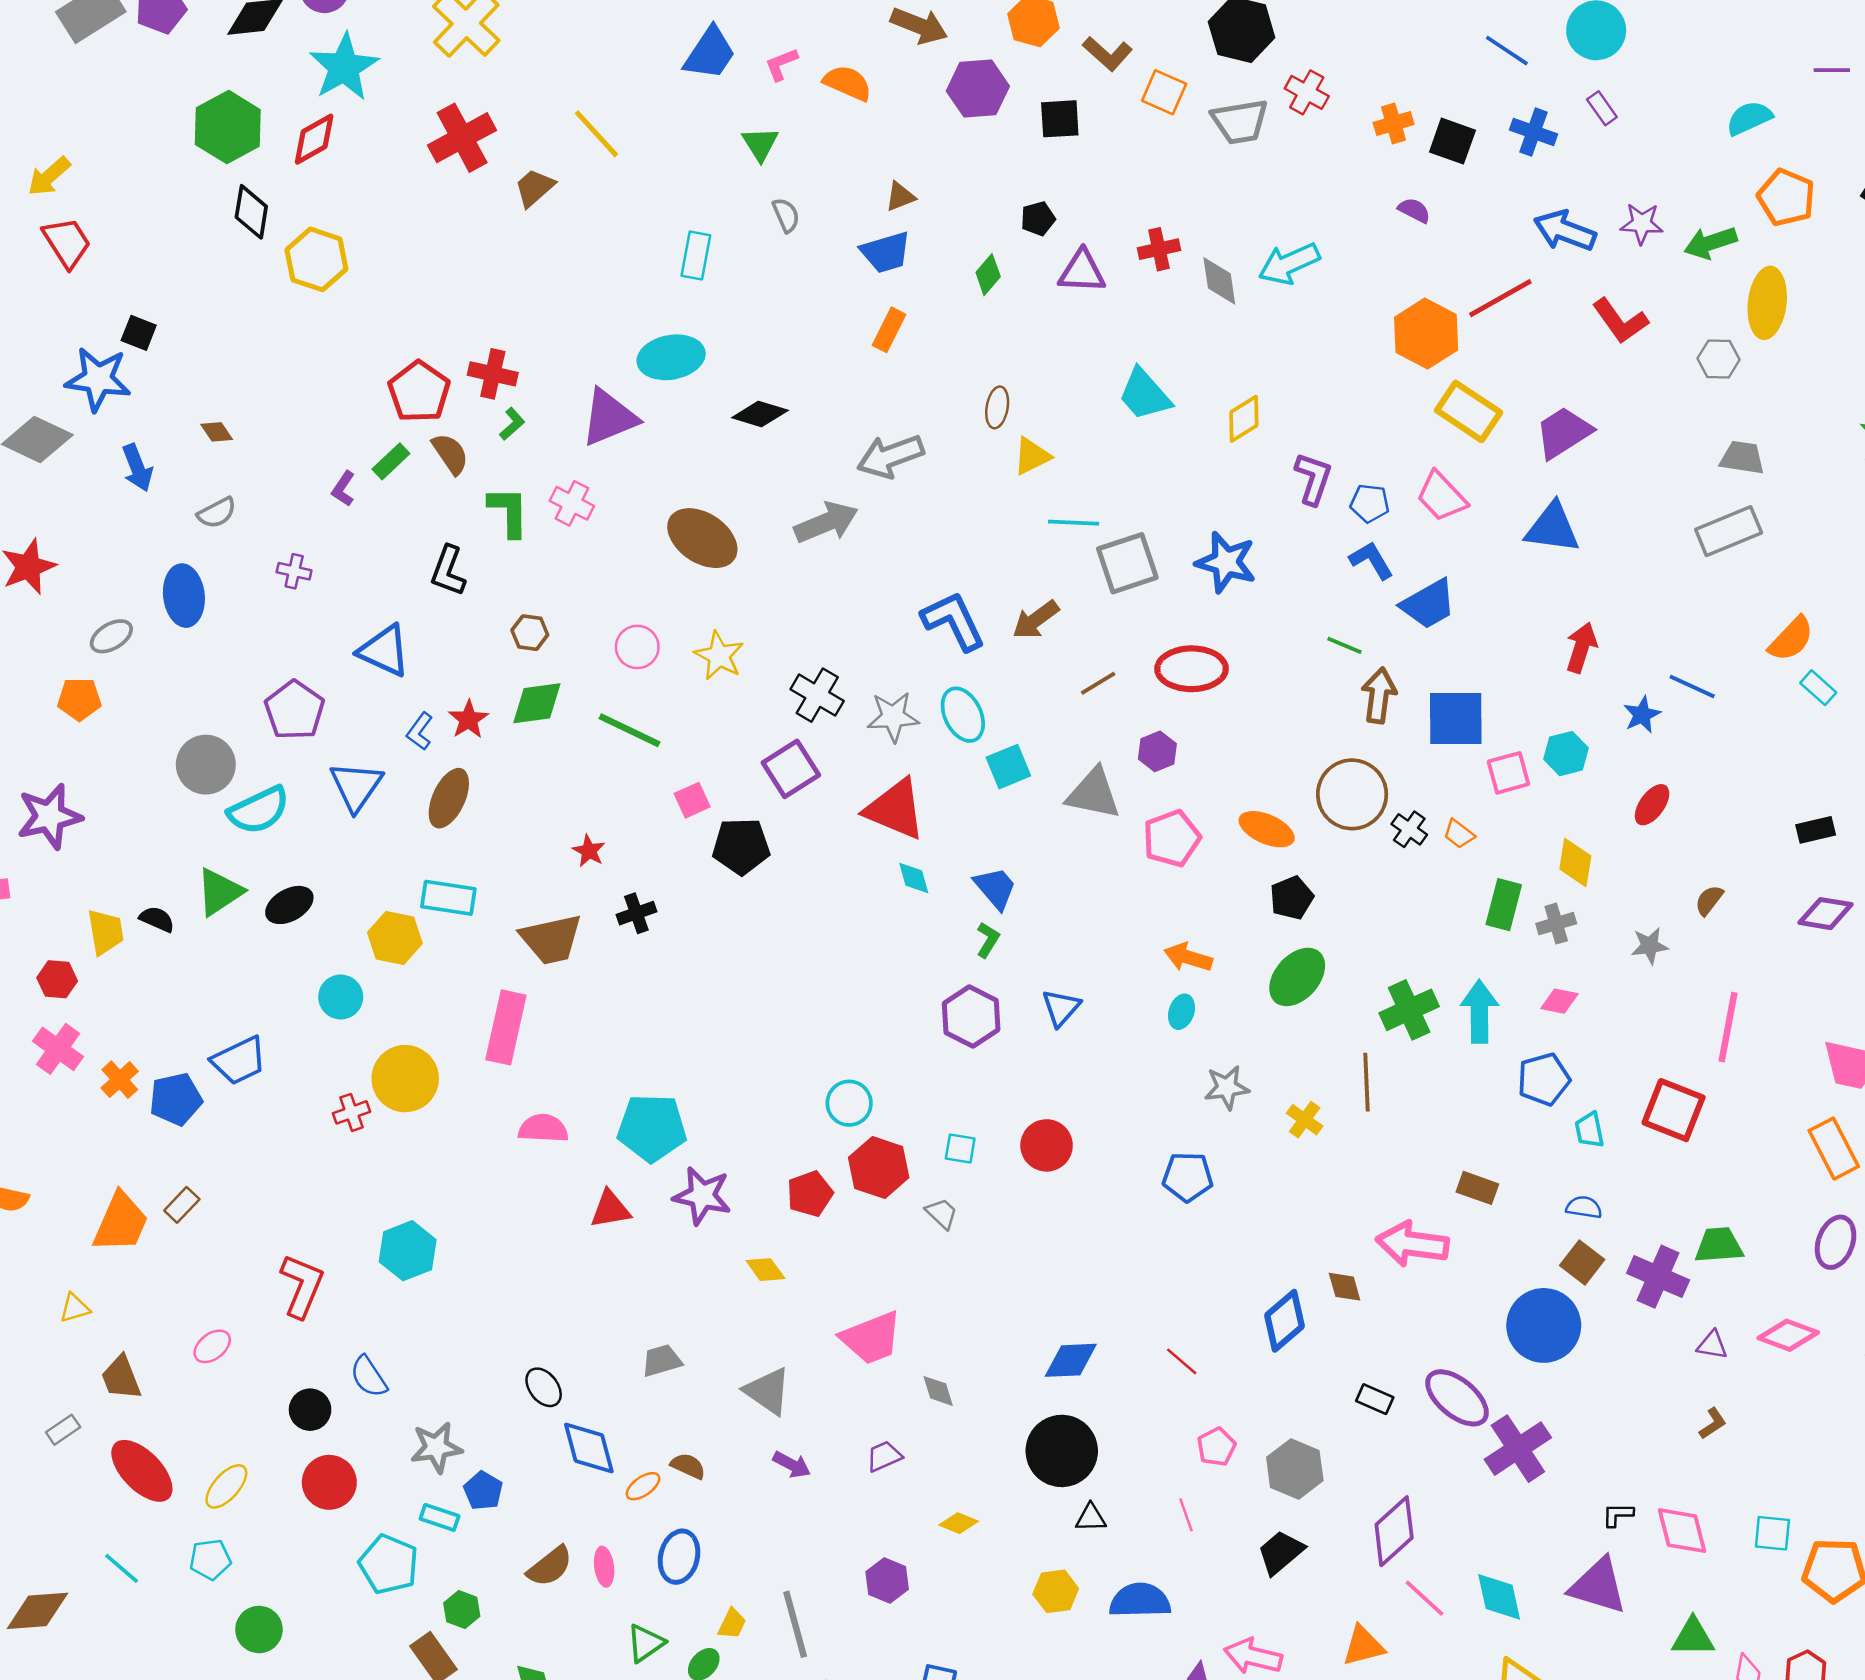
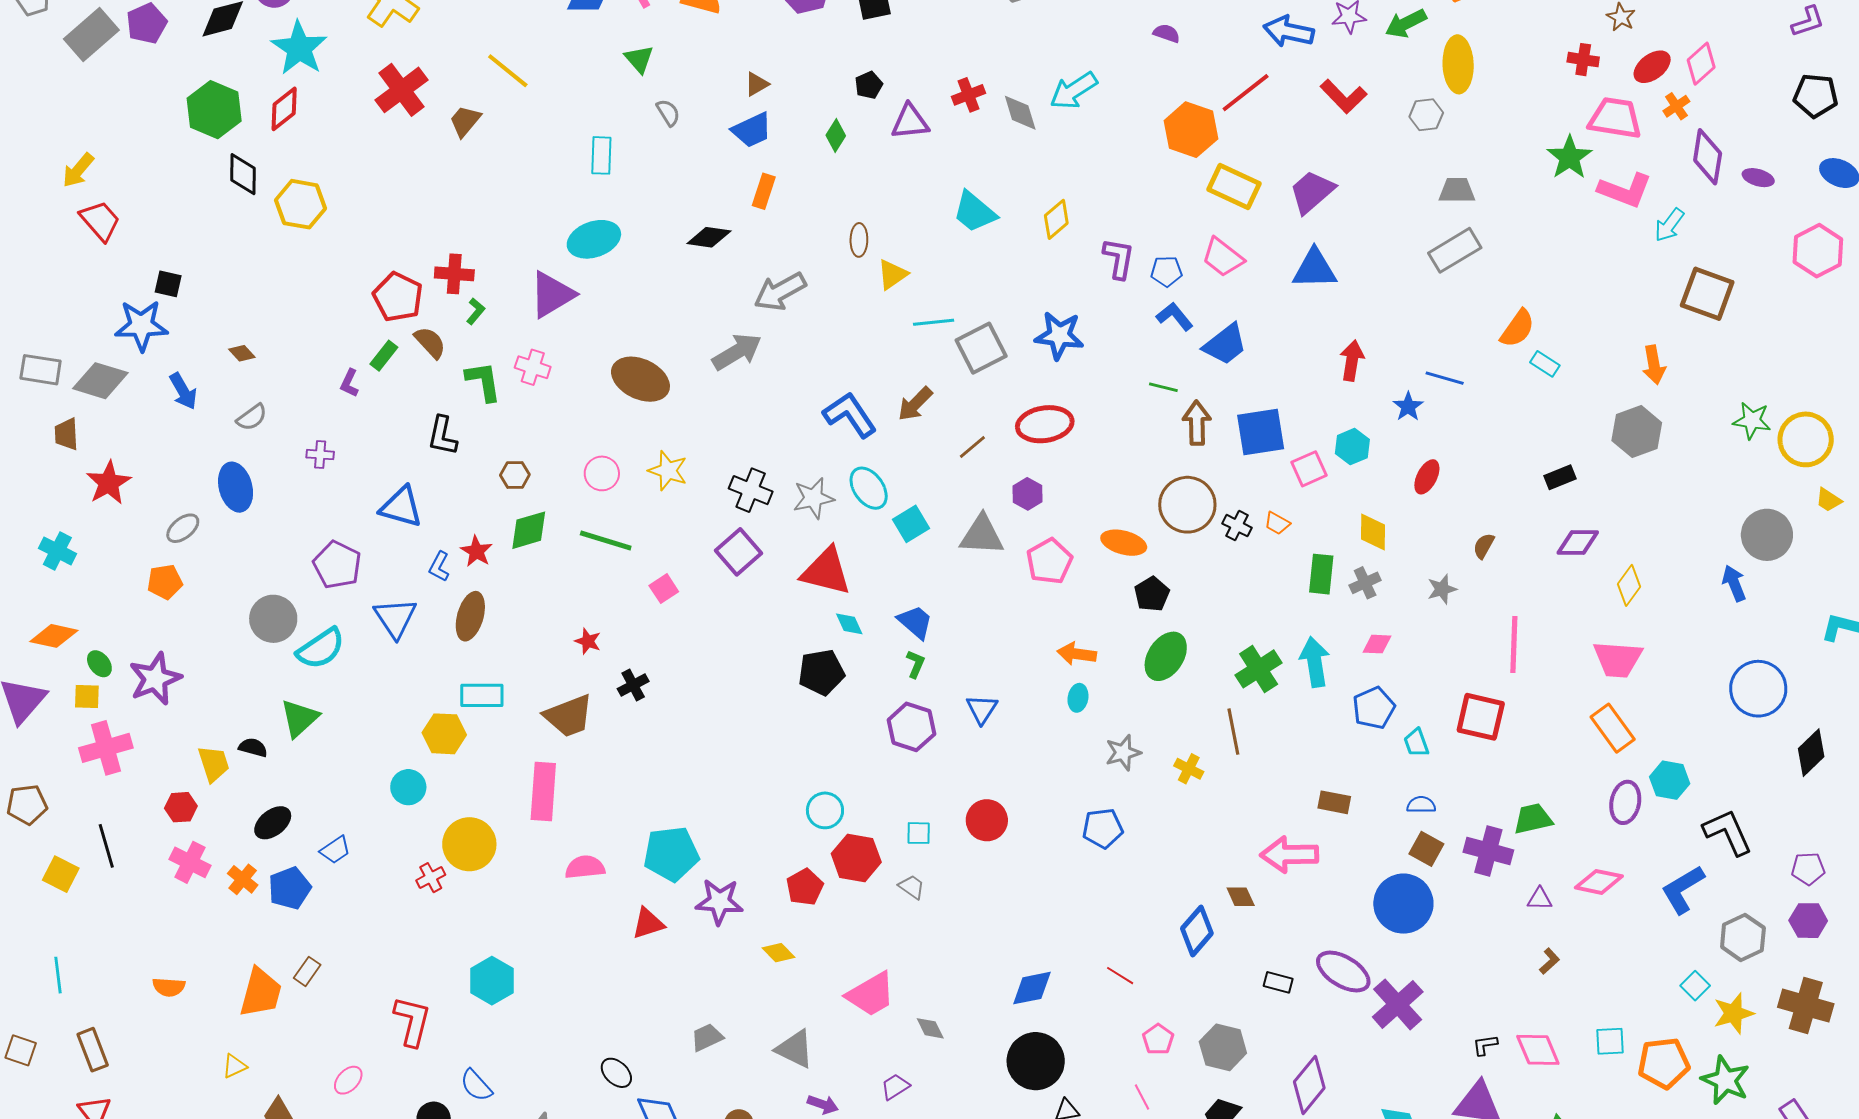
black diamond: (760, 414) -> (709, 237), moved
black pentagon: (741, 846) -> (821, 672), moved
black ellipse: (289, 905) -> (273, 823), moved
blue trapezoid: (239, 1061) -> (335, 850), size x0.7

